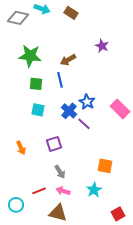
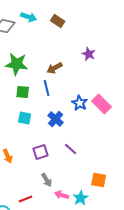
blue star: (87, 102) -> (80, 103), moved
pink rectangle: (120, 109) -> (102, 104), moved
purple line: (84, 124) -> (71, 149), moved
orange square: (105, 166) -> (99, 180), moved
pink arrow: (63, 191) -> (62, 195), moved

